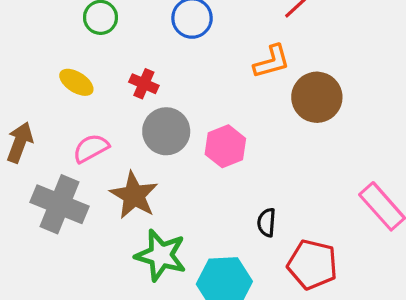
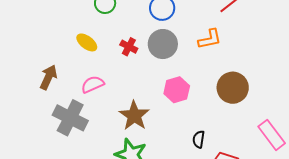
brown circle: (317, 97) -> (233, 88), moved
gray circle: (166, 131) -> (163, 44), moved
brown star: (134, 195) -> (134, 116), moved

